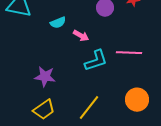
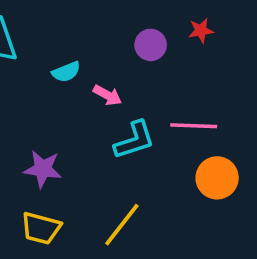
orange circle: (137, 100) -> (217, 178), moved
yellow trapezoid: (44, 110) -> (41, 228), turned 50

